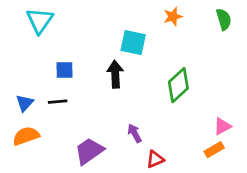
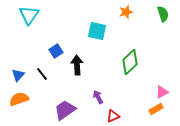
blue square: (64, 70) -> (56, 51), moved, turned -32
black arrow: (115, 74) -> (77, 65), moved
black line: (58, 102) -> (42, 74), turned 56

